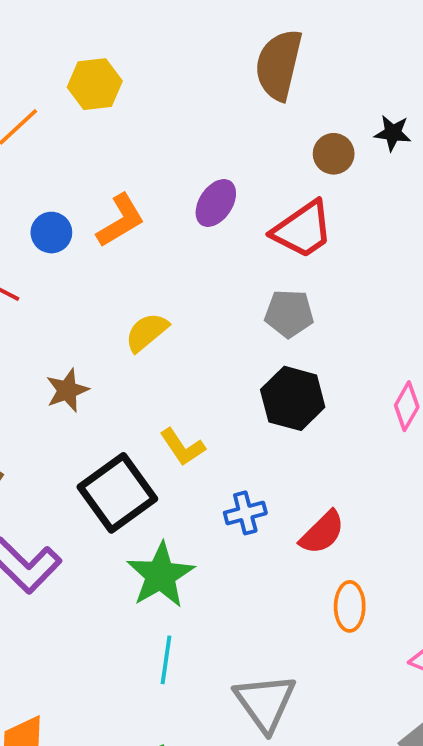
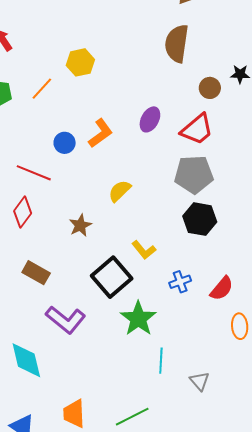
gray pentagon: (289, 314) -> (194, 174), size x1.5
cyan line: (166, 660) -> (161, 361), moved
gray triangle: (265, 703) -> (200, 381), size x0.6

